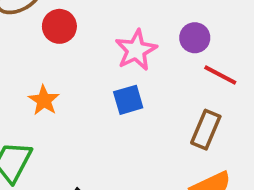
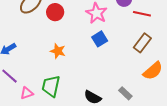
brown rectangle: (206, 130) -> (142, 43), turned 30

